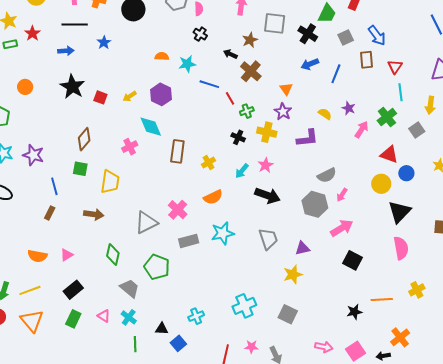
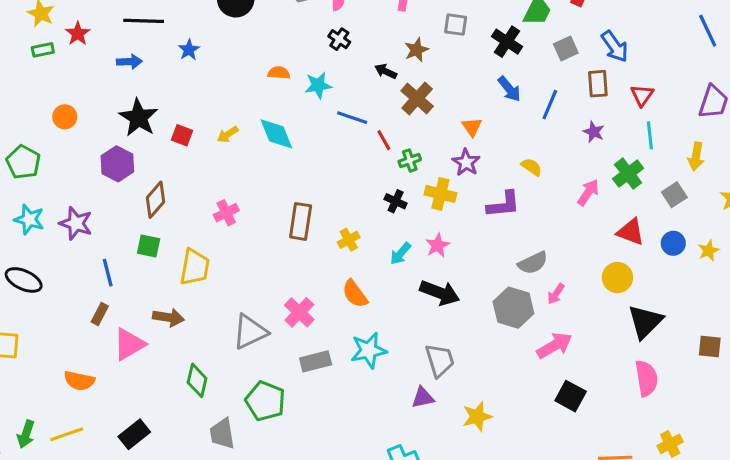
gray square: (275, 23) -> (456, 25), size x0.7
blue arrow: (310, 64) -> (509, 89), turned -108
purple hexagon: (161, 94) -> (117, 164), moved
purple star: (349, 108) -> (594, 132), moved
cyan diamond: (151, 127) -> (276, 134), moved
blue circle: (406, 173) -> (673, 243), moved
orange semicircle: (213, 197) -> (355, 294), turned 78
purple triangle: (302, 248) -> (423, 398), moved
pink triangle: (67, 255) -> (129, 344), moved, size x1.6
gray trapezoid: (130, 288) -> (222, 434), turned -140

